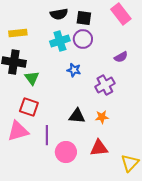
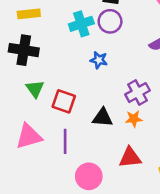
green triangle: (32, 78) -> (35, 89), moved
purple cross: (105, 85) -> (138, 93), moved
red square: (29, 107) -> (64, 101), moved
pink circle: (66, 152) -> (89, 176), moved

